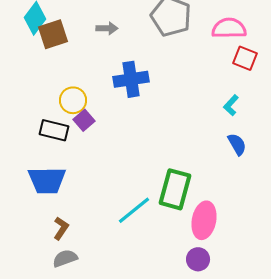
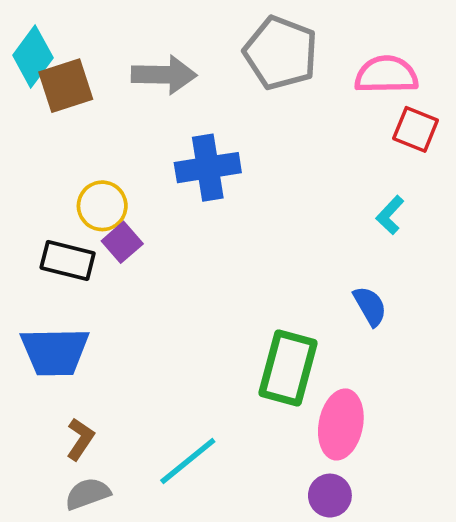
gray arrow: (107, 28) -> (164, 75), size x1.6
blue semicircle: (237, 144) -> (370, 306), moved
cyan line: (134, 210) -> (188, 461), moved

